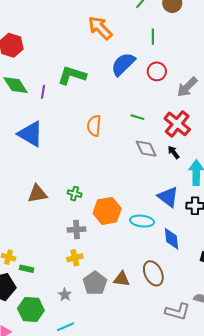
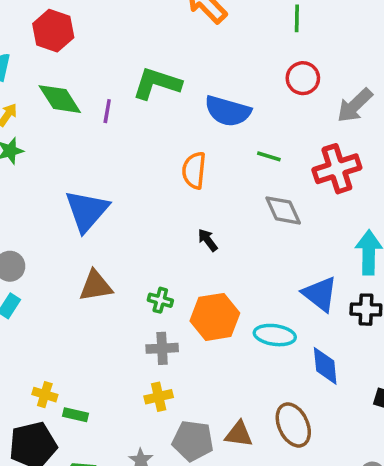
blue semicircle: (123, 64) -> (228, 111), moved, turned -120
red cross: (177, 124) -> (337, 169), turned 32
blue triangle: (31, 134) -> (87, 211), moved, turned 40
black arrow: (173, 152) -> (208, 240), moved
green cross: (75, 194) -> (160, 300), moved
gray pentagon: (95, 283) -> (193, 441), turned -30

